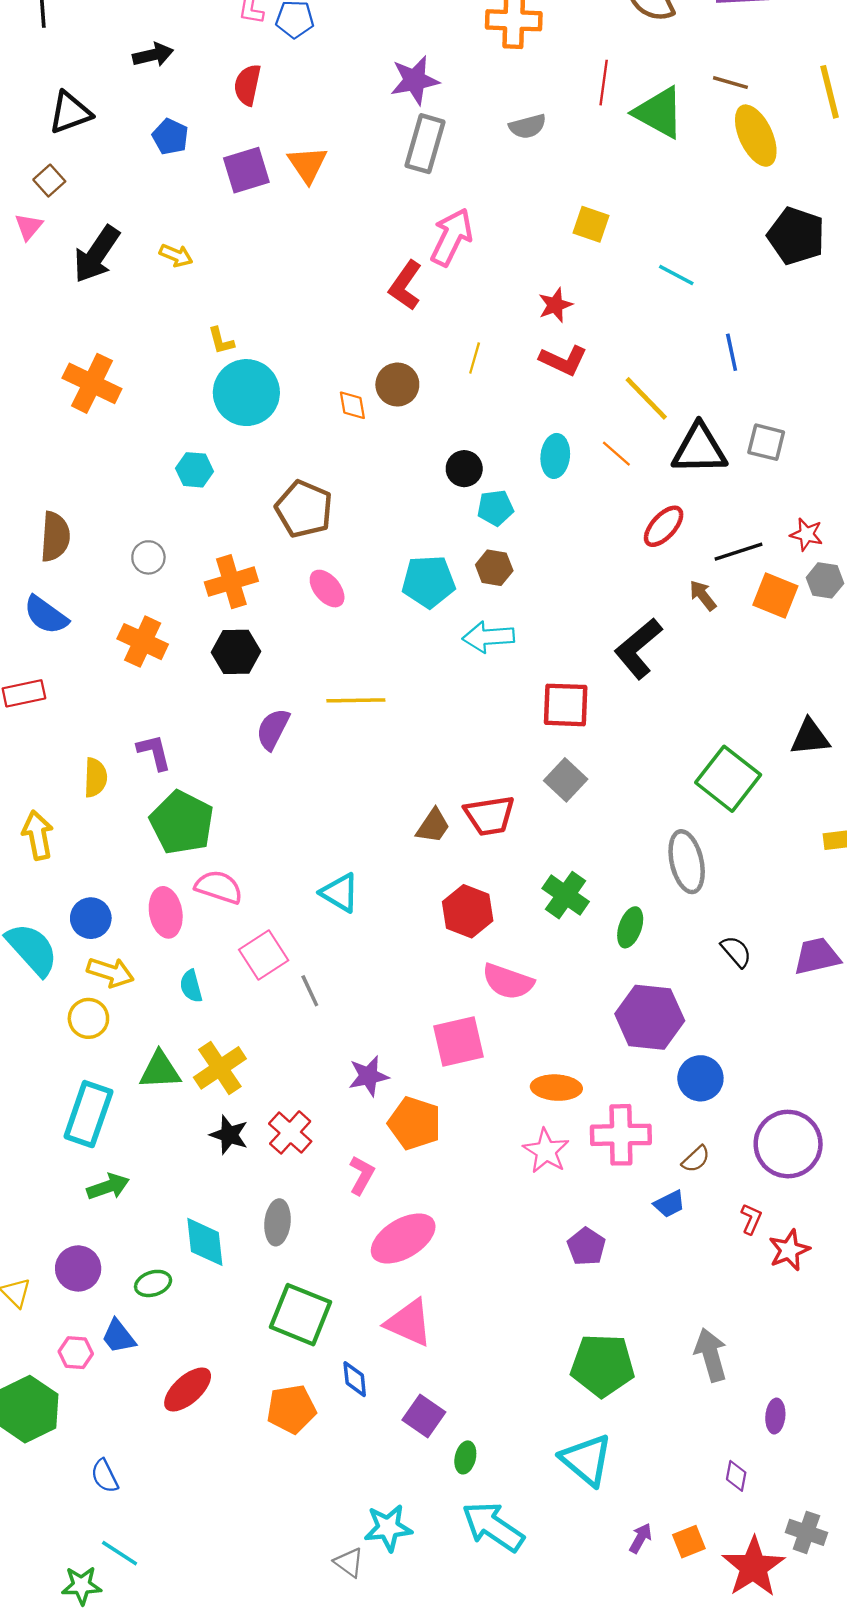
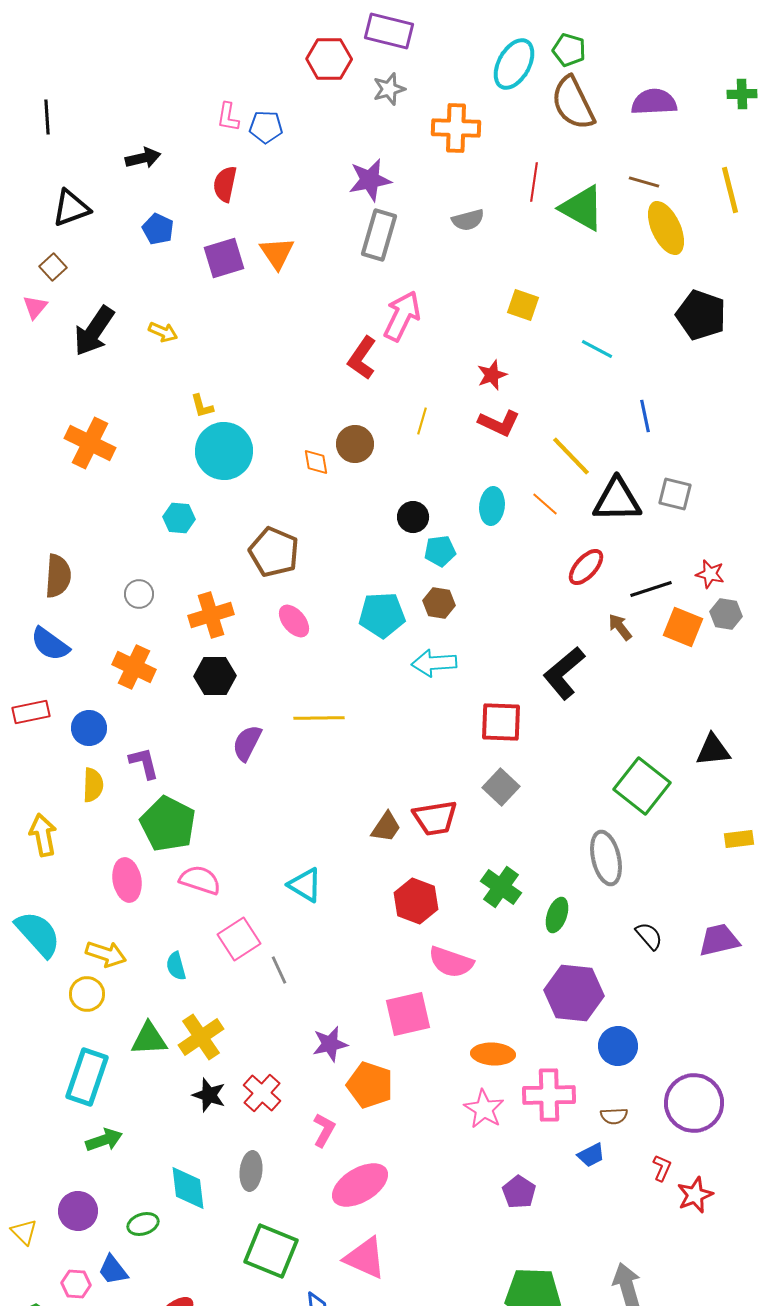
pink ellipse: (166, 912) -> (127, 880), moved
blue circle: (91, 918) -> (89, 728), moved
brown semicircle: (696, 1159) -> (614, 1116), turned 40

